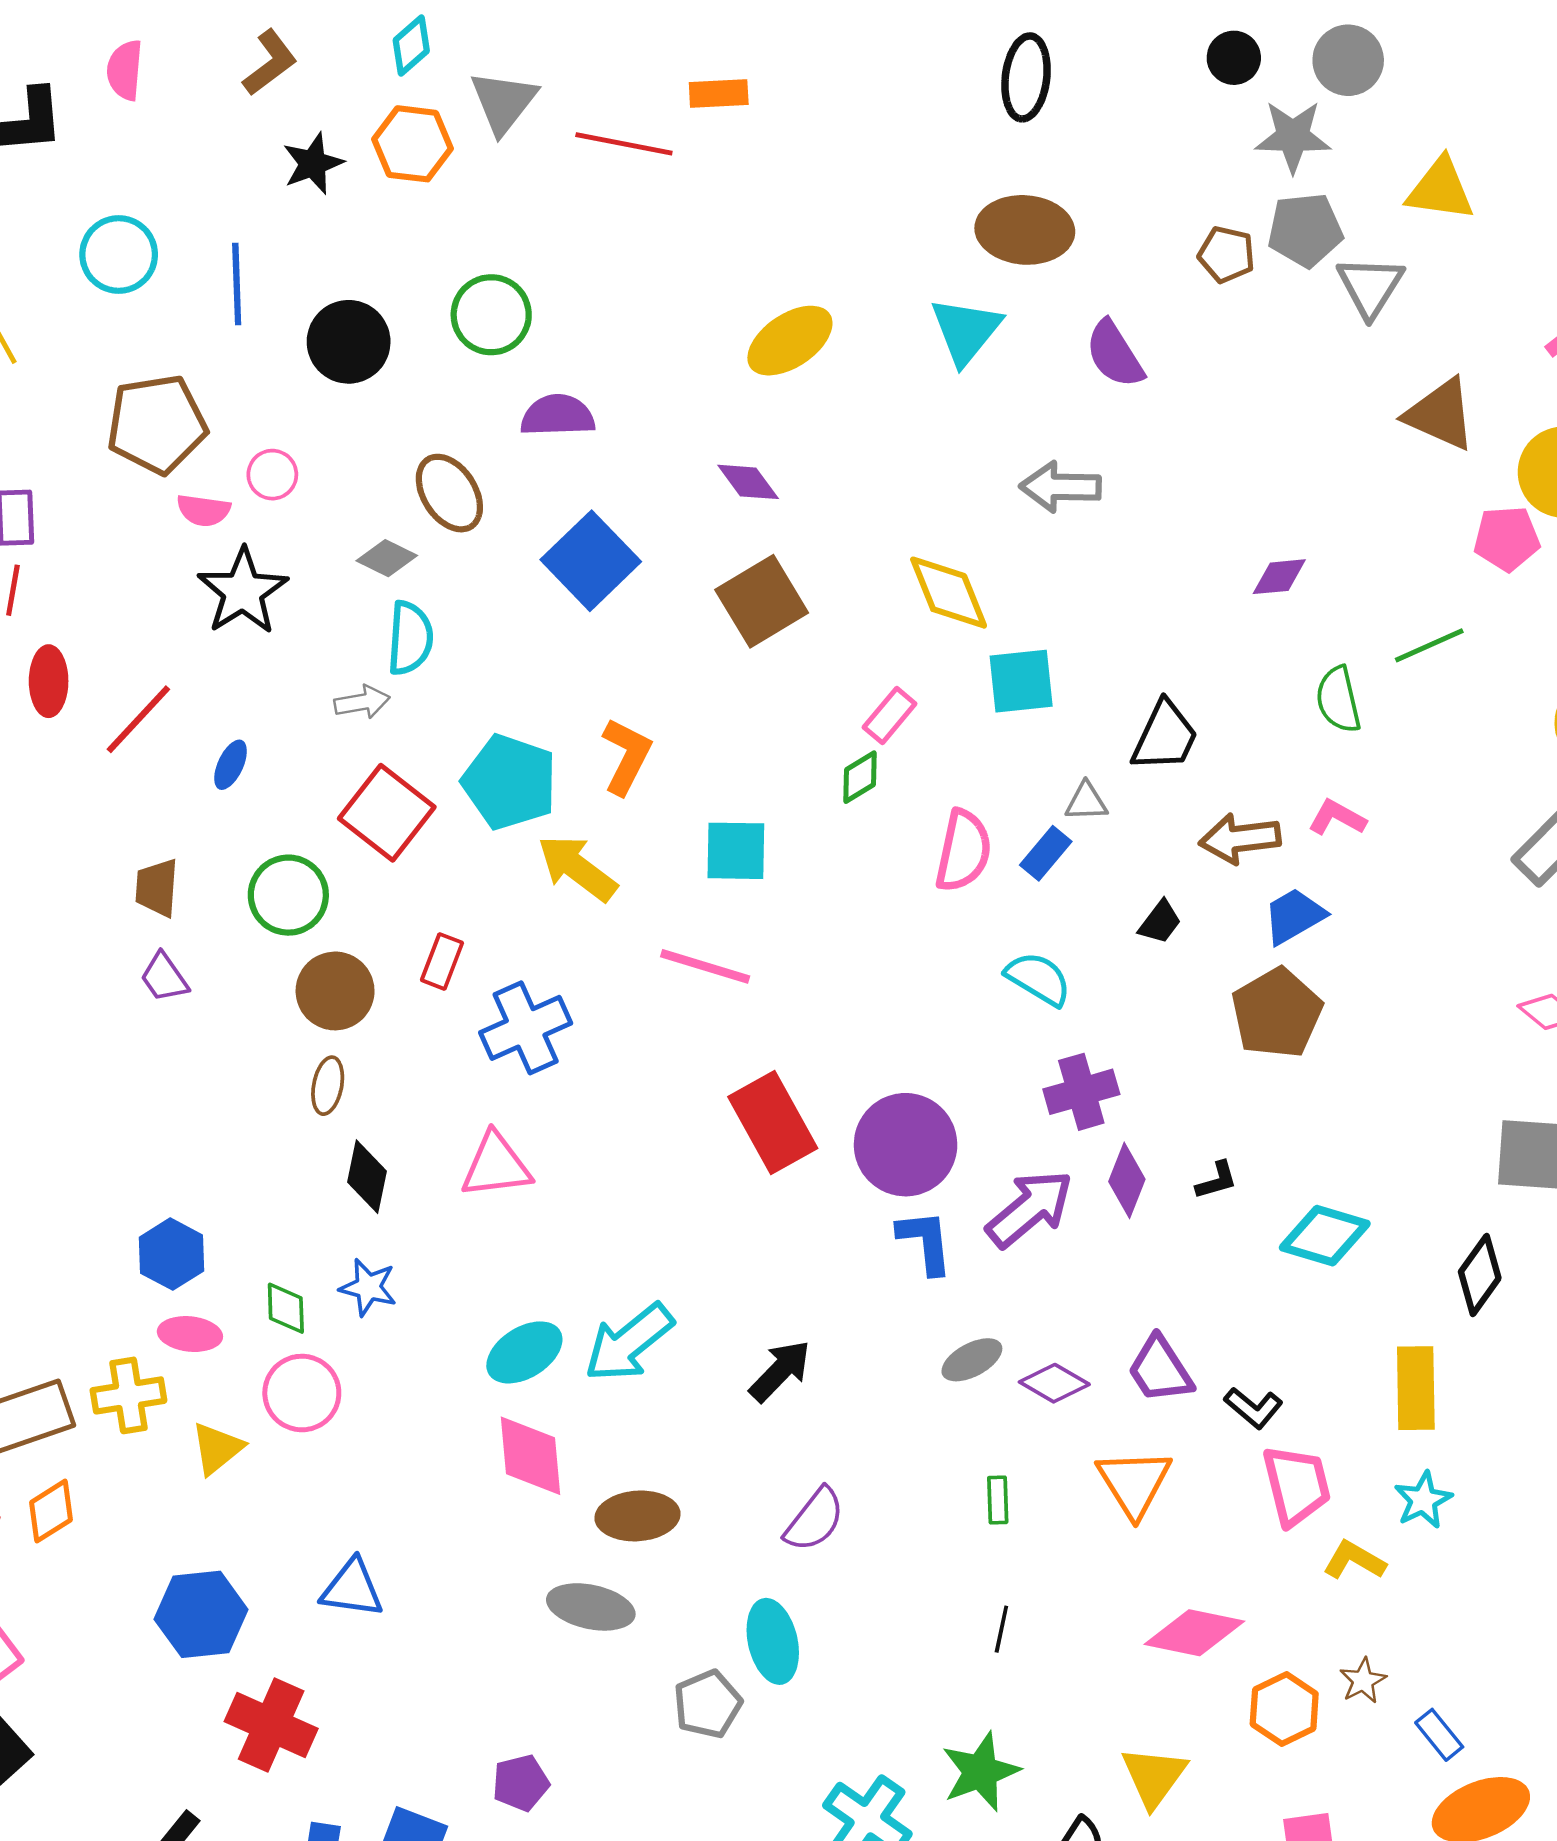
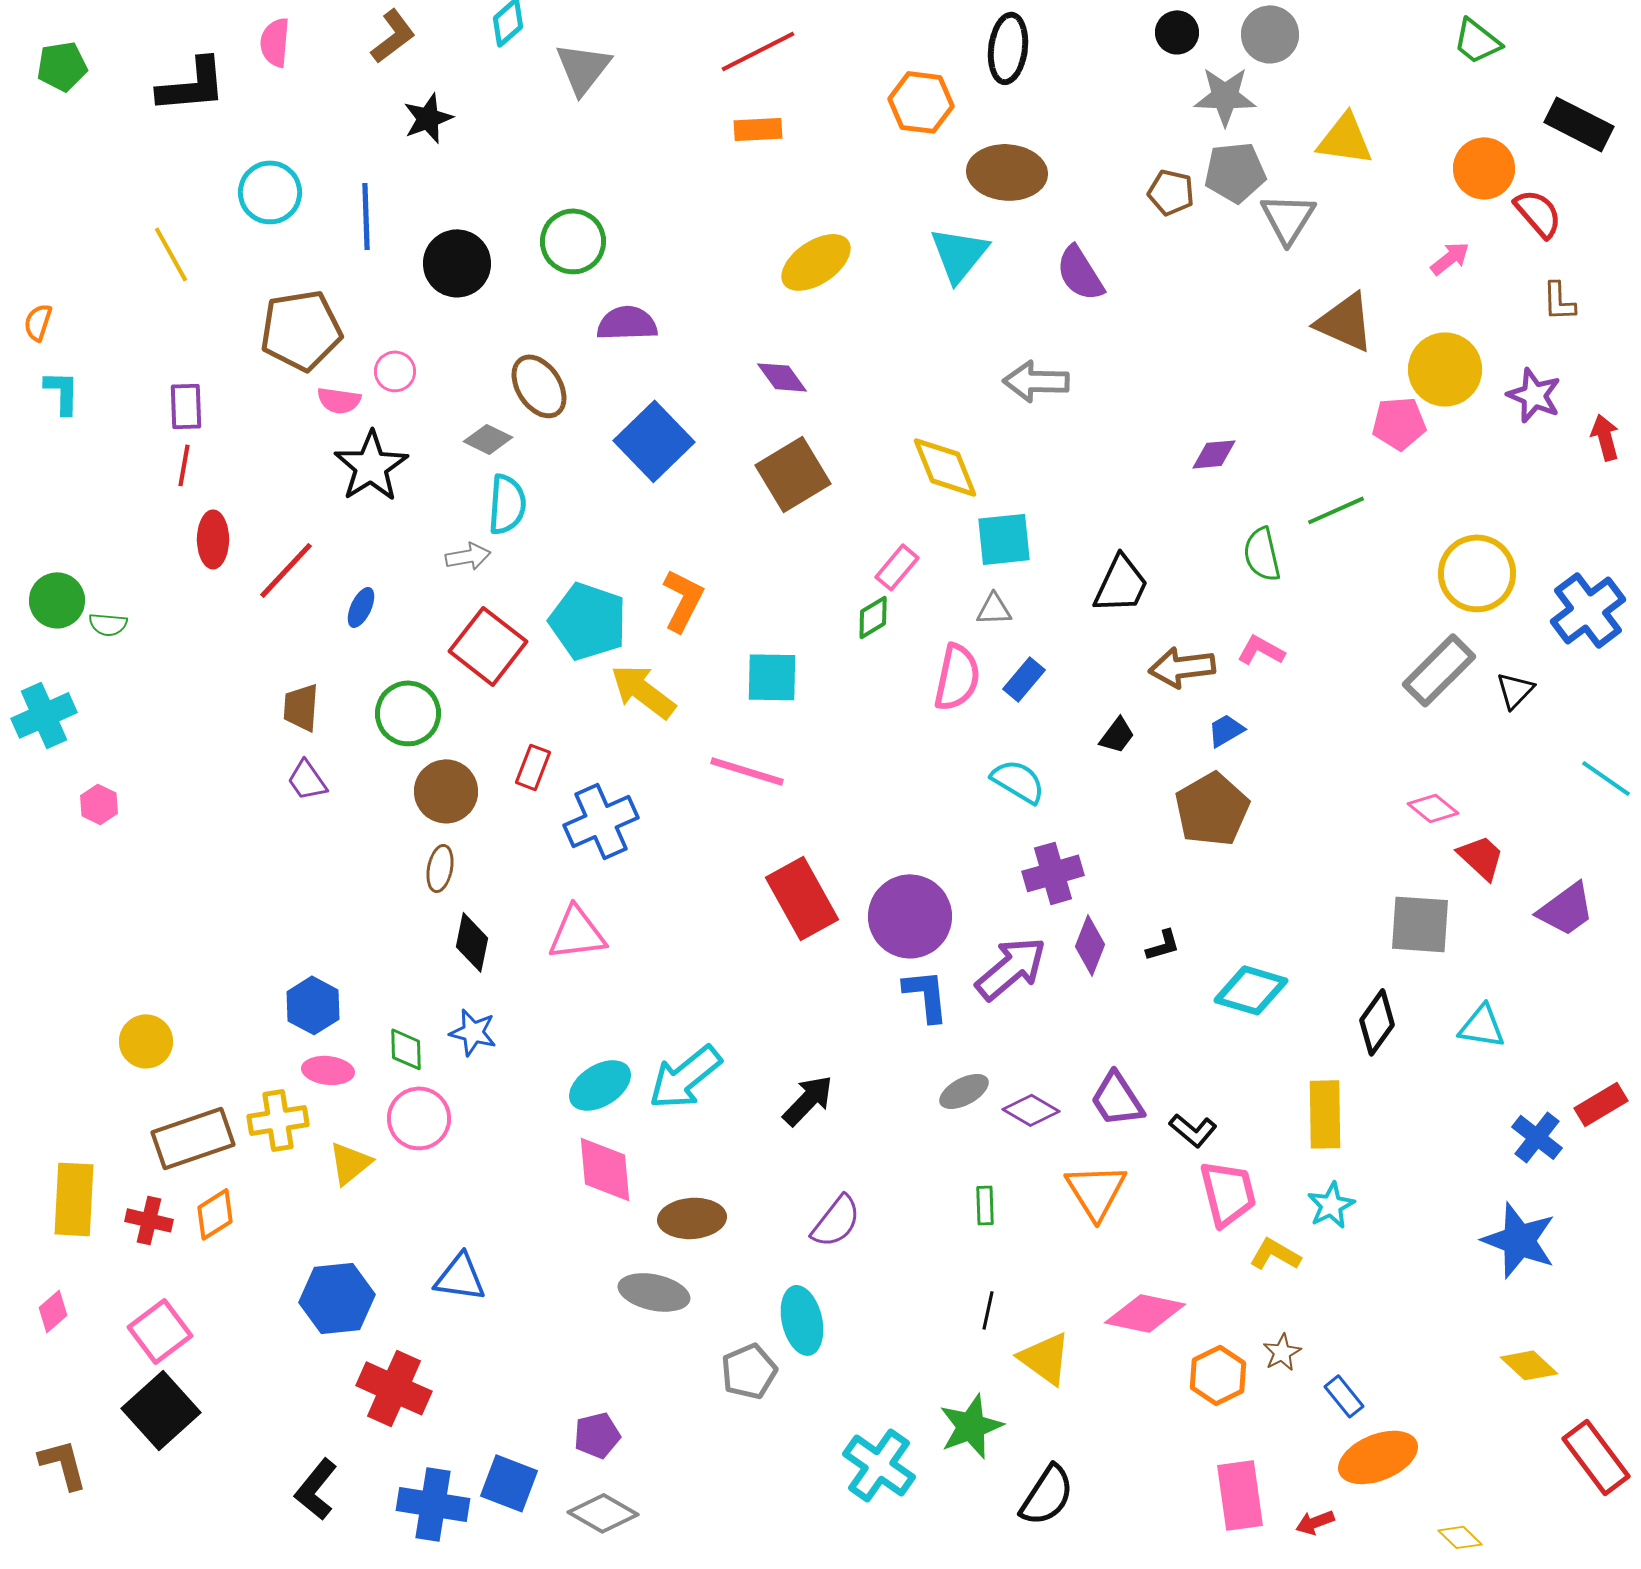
orange rectangle: (719, 93) -> (758, 129), moved
orange hexagon: (413, 144) -> (921, 102), moved
red line: (624, 144) -> (758, 51), moved, turned -38
gray triangle: (1086, 802) -> (994, 609), moved
blue trapezoid: (1294, 916) -> (1226, 730), size x0.7
yellow triangle: (1154, 1777) -> (1045, 1358), moved, turned -30

